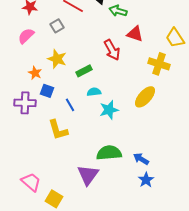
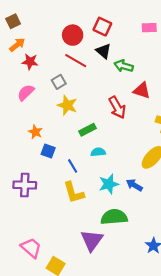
yellow star: (57, 59) -> (67, 105), moved
purple cross: (25, 103) -> (25, 185), moved
cyan star: (109, 110) -> (109, 184), moved
yellow L-shape: (58, 130) -> (74, 193), moved
blue arrow: (141, 159) -> (134, 185), moved

